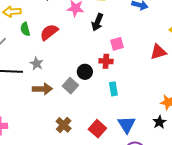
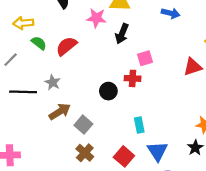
green semicircle: (25, 29) -> (39, 43), turned 144
gray square: (70, 86) -> (83, 125), moved
brown arrow: (42, 89) -> (60, 112), turned -30
cyan rectangle: (113, 89) -> (139, 125), moved

